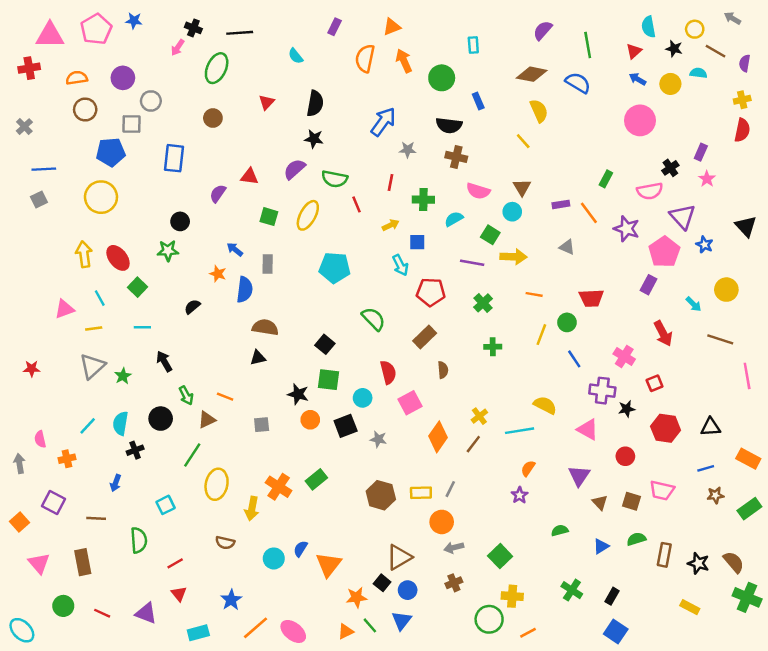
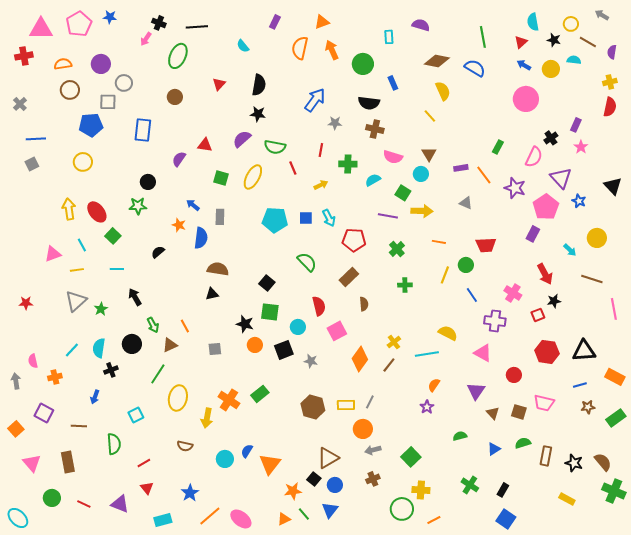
purple semicircle: (543, 30) -> (421, 25), moved, turned 66
pink semicircle: (650, 191) -> (534, 157), turned -55
yellow circle: (101, 197) -> (83, 162), size x0.7
blue square: (417, 242) -> (306, 218), moved
orange line: (225, 397) -> (185, 326), turned 40
black star: (627, 409) -> (554, 301), moved
black triangle: (711, 427) -> (584, 351), size x1.4

